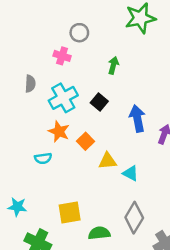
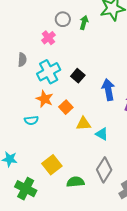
pink cross: (62, 56) -> (48, 38), turned 32
green arrow: (113, 65) -> (84, 22), moved
yellow square: (70, 213) -> (52, 165), turned -30

